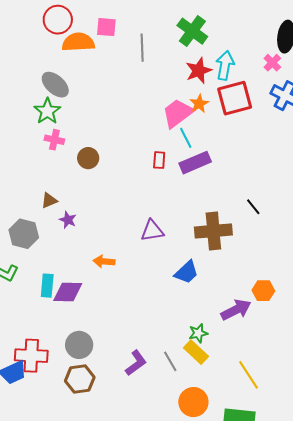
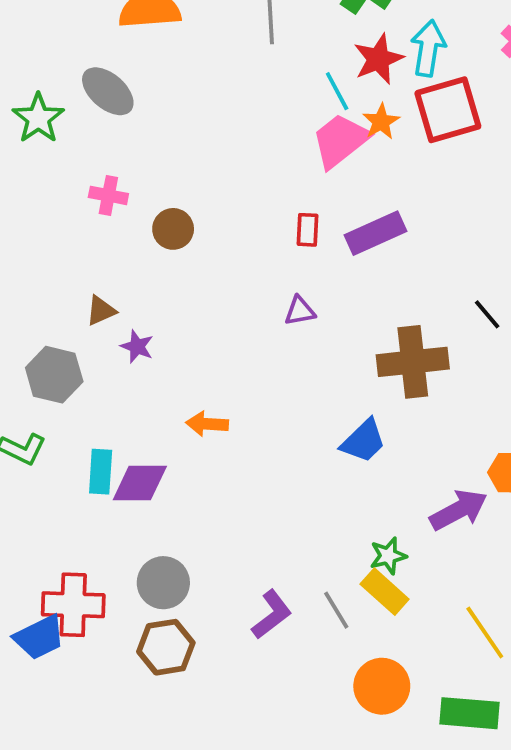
green star: (47, 111) -> (38, 118), moved
cyan line: (186, 138) -> (337, 91), moved
purple triangle: (152, 231) -> (300, 311), moved, size x0.7

